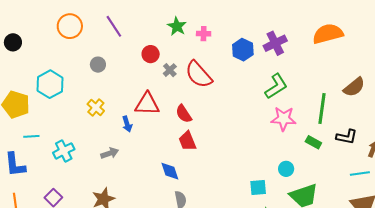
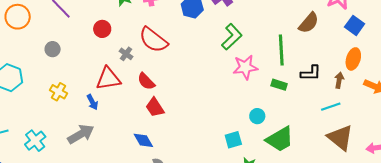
gray cross: (170, 70) -> (126, 54), moved
gray arrow: (110, 153) -> (81, 134), size x1.5

